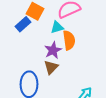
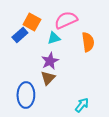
orange semicircle: (69, 40) -> (88, 42), moved

